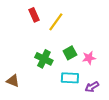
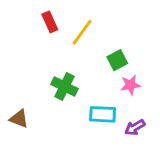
green square: (70, 53) -> (117, 60), moved

